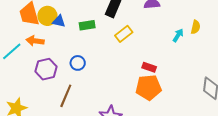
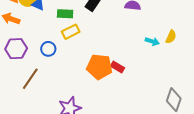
yellow rectangle: (124, 34) -> (71, 32), moved
cyan arrow: (178, 35) -> (152, 41), turned 64
orange pentagon: (148, 87) -> (99, 67), moved

